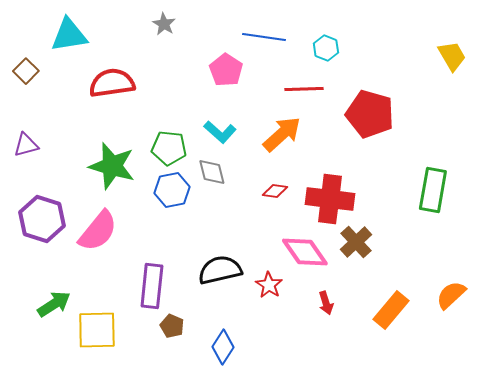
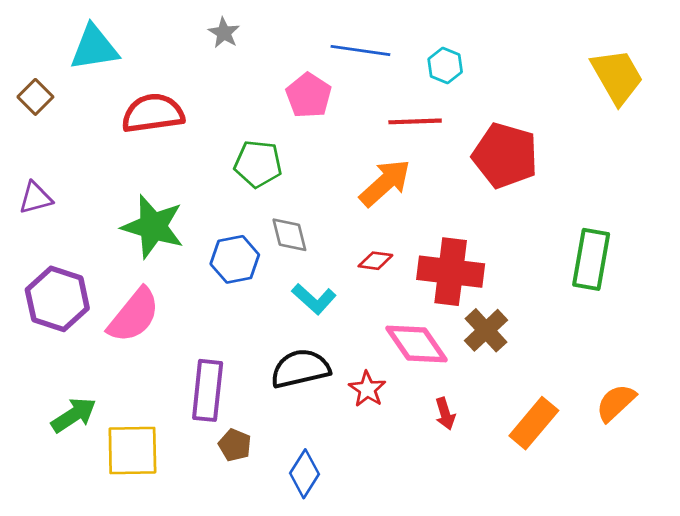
yellow trapezoid: (452, 56) -> (617, 76), size x1.4
cyan L-shape: (220, 132) -> (314, 299), moved
green pentagon: (169, 148) -> (258, 164), moved

